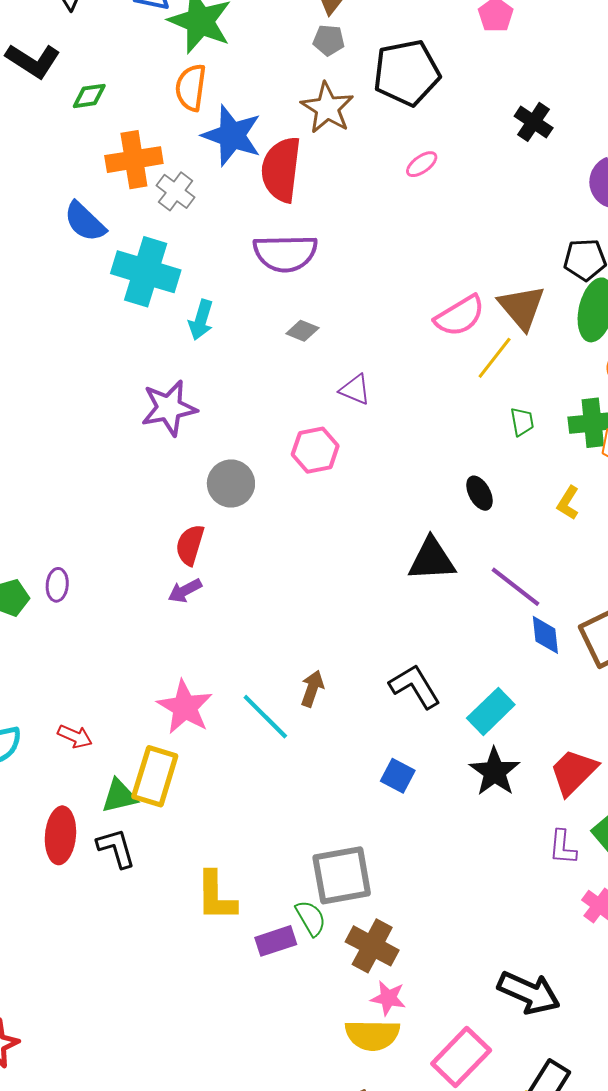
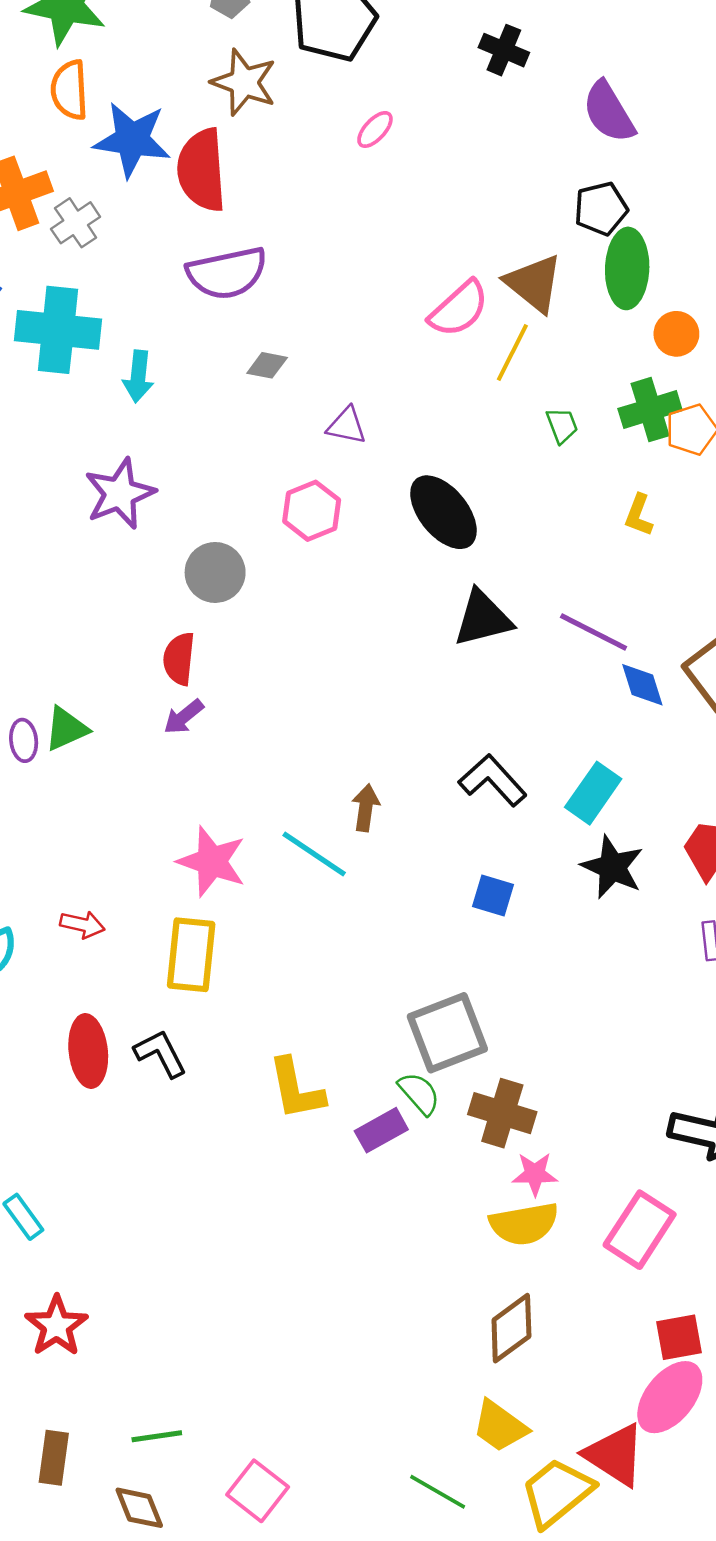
gray cross: (176, 191) -> (76, 223), turned 30
black ellipse: (479, 493) -> (443, 512), moved, size x1.8
green triangle: (119, 796) -> (66, 729), moved

